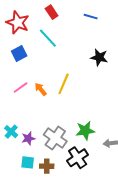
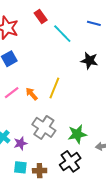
blue line: (91, 17) -> (94, 23), moved
cyan line: (48, 38) -> (62, 34), moved
gray cross: (55, 138) -> (44, 127), moved

